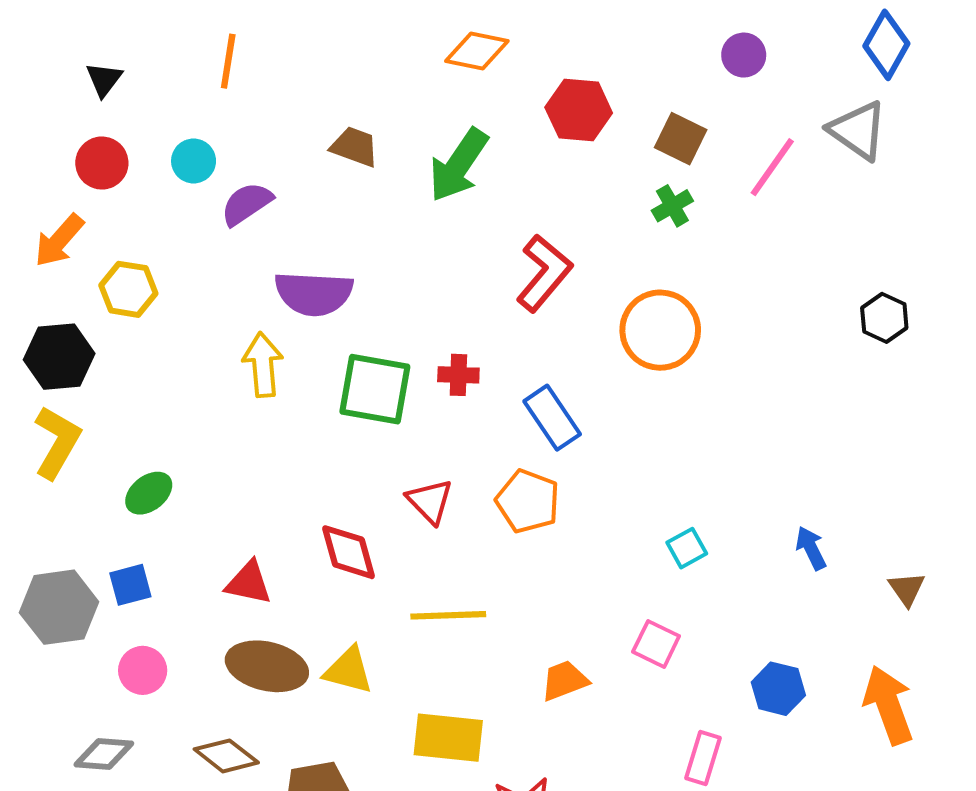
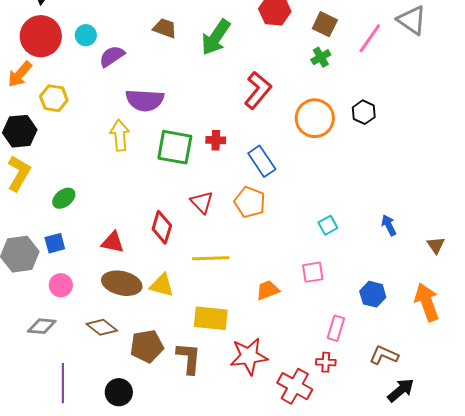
red circle: (102, 163) -> (41, 36), size x1.6
black hexagon: (884, 318) -> (364, 112), moved
red diamond: (348, 552) -> (162, 227), turned 32
pink square: (656, 644) -> (313, 272), turned -35

